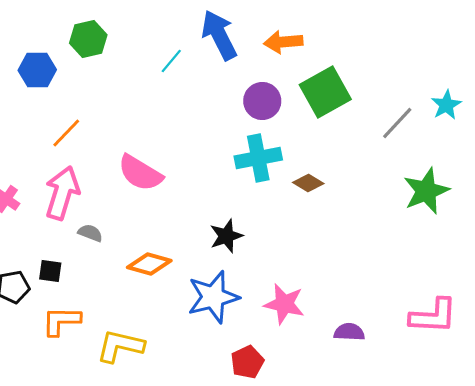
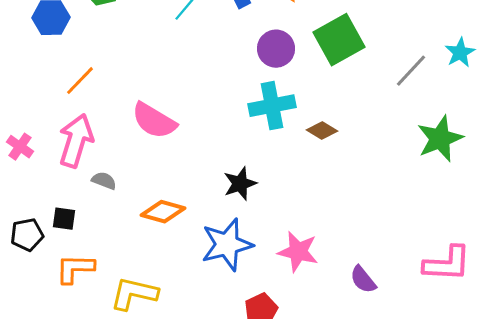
purple semicircle: (349, 332) -> (363, 280), turned -132

